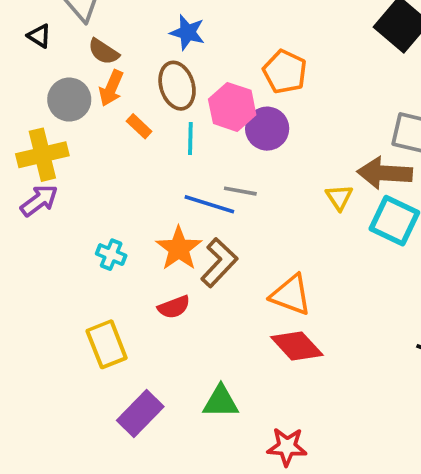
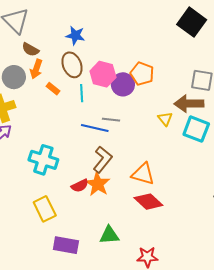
orange pentagon: (285, 72) -> (142, 74), moved
orange star: (179, 248) -> (98, 184), moved
cyan cross: (111, 255) -> (43, 160), size x1.8
purple rectangle: (140, 413) -> (66, 245), turned 60

